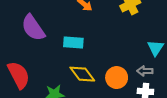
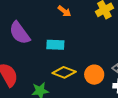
yellow diamond: (82, 74) -> (64, 72), turned -30

